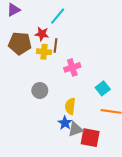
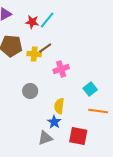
red star: (42, 34) -> (32, 22), moved
brown line: (56, 45) -> (45, 48), turned 48
gray triangle: (75, 129) -> (45, 138), moved

